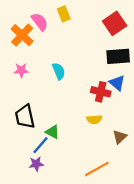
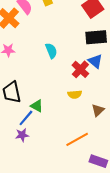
cyan semicircle: (59, 71) -> (51, 51), moved
red cross: (101, 92) -> (80, 69), turned 30

